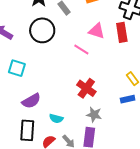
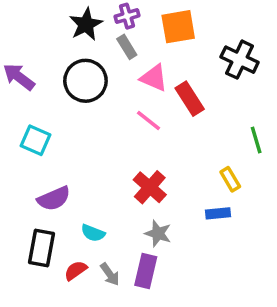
pink triangle: (97, 31) -> (154, 78), moved
red rectangle: (122, 32) -> (190, 99), moved, turned -30

